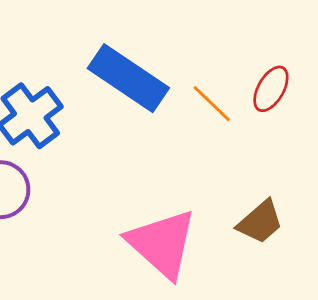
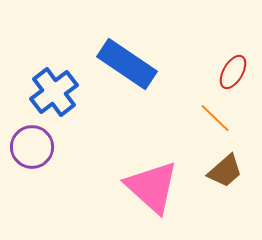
orange line: (212, 104) -> (215, 118), moved

